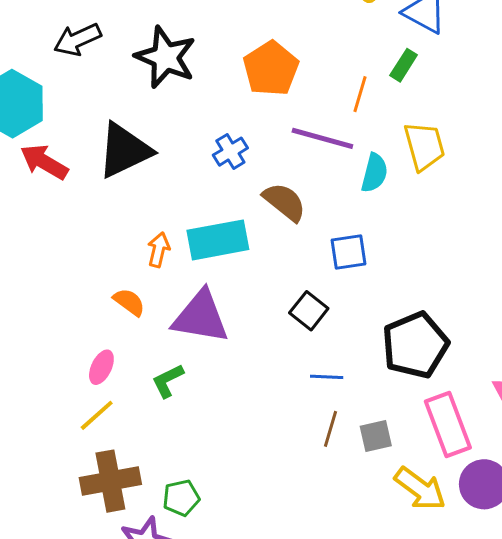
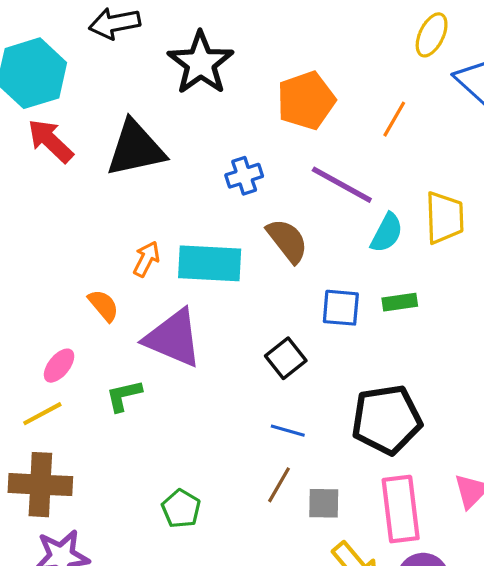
green rectangle: (404, 65) -> (400, 302), moved, turned 36
orange line: (360, 94) -> (394, 119), moved
green pentagon: (181, 498) -> (181, 509), moved, turned 30

